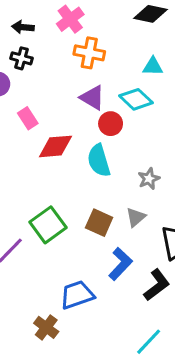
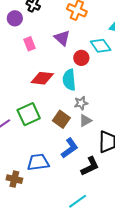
purple triangle: (92, 98) -> (62, 38), moved
red diamond: (55, 146) -> (42, 78), moved
gray star: (149, 179) -> (81, 103), moved
brown cross: (46, 327) -> (14, 179), turned -35

